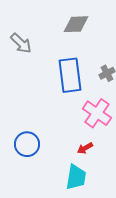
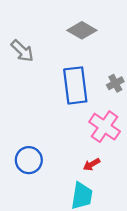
gray diamond: (76, 24) -> (82, 30), turned 32

